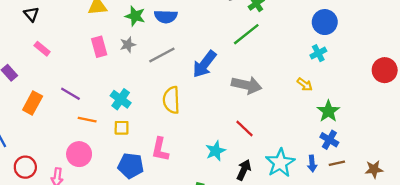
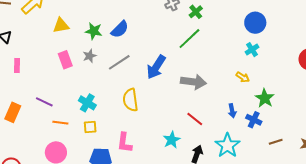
blue semicircle: (166, 16) -> (120, 29), turned -42
pink rectangle: (42, 49) -> (17, 65), turned 56
blue cross: (329, 140) -> (254, 120), moved
blue arrow: (312, 163) -> (232, 111), moved

